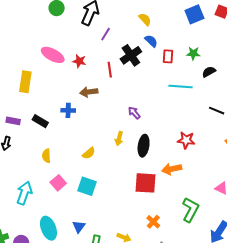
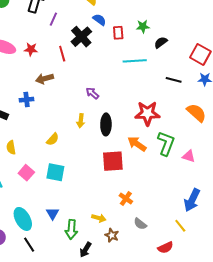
red star: (186, 140) -> (147, 113), size x1.4
orange arrow: (172, 169) -> (137, 144), turned 54
green L-shape: (190, 210) -> (166, 143), moved

